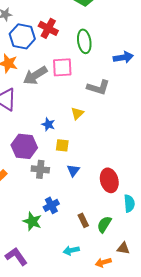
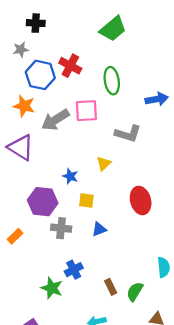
blue triangle: (73, 170) -> (99, 229), turned 32
red ellipse: (109, 180) -> (141, 200), moved

